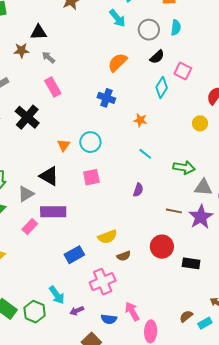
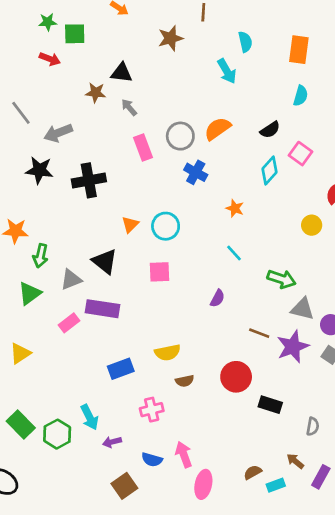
gray circle: (149, 30) -> (180, 136), moved
pink rectangle: (53, 87) -> (143, 147), moved
black cross: (27, 117) -> (89, 180), turned 30
pink cross: (103, 282) -> (152, 410), size x0.7

